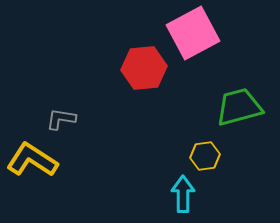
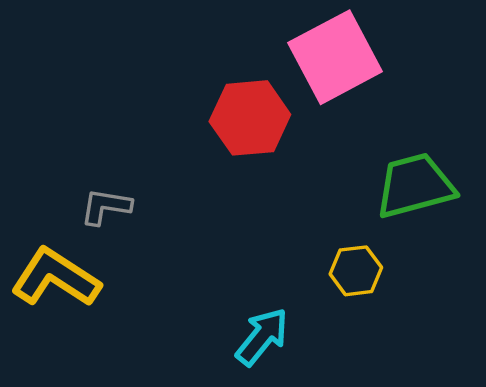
cyan arrow: (183, 194) -> (262, 337), moved, turned 39

